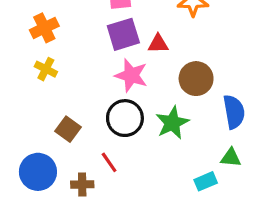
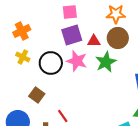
brown circle: (196, 79) -> (118, 38), moved
black circle: (125, 118) -> (51, 63), moved
green star: (172, 123) -> (106, 62), moved

